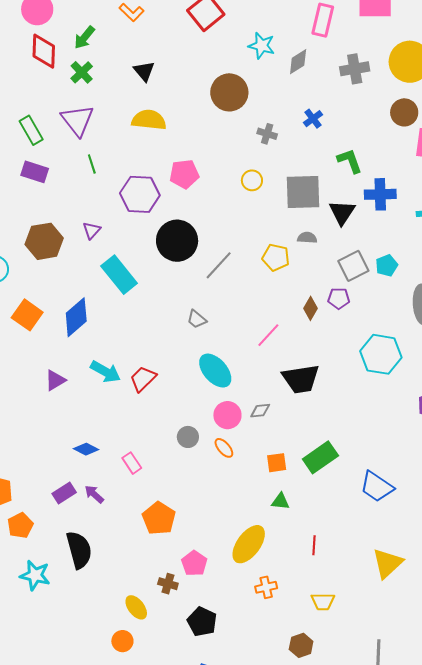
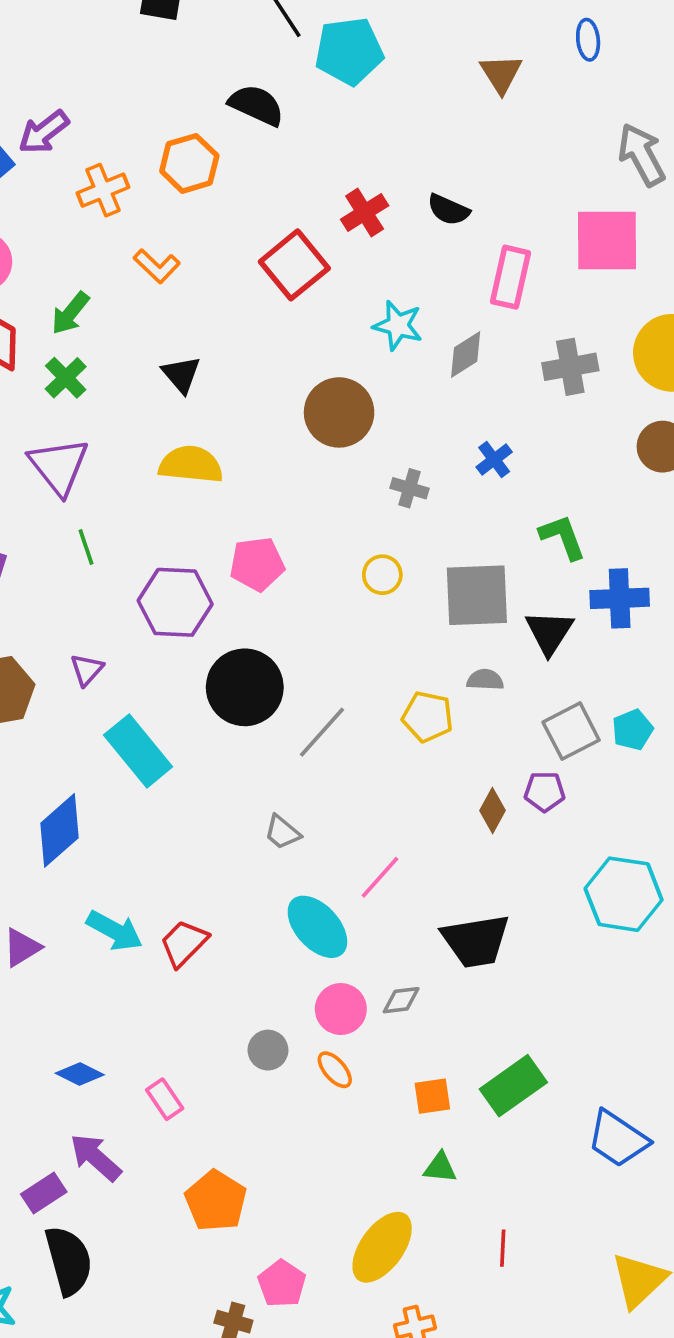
pink line: (268, 335) -> (380, 877), moved
purple rectangle: (64, 493) -> (44, 1193), moved
purple arrow: (94, 494) -> (96, 1157), size x1.4

